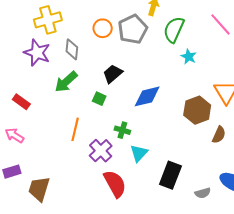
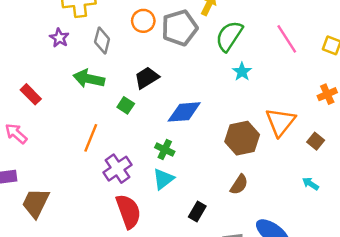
purple star: (37, 53) -> (59, 38), size x0.6
green arrow: (66, 82) -> (89, 79), turned 45
green cross: (122, 130) -> (165, 150), moved
brown semicircle: (219, 135) -> (239, 185), moved
black rectangle: (170, 175) -> (197, 212), size x0.6

